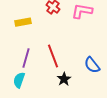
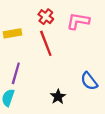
red line: (53, 56) -> (46, 43), moved

